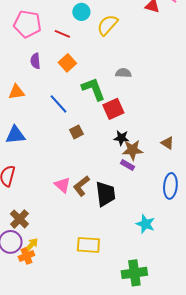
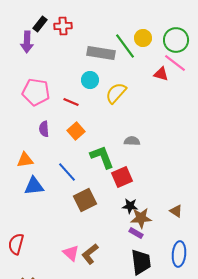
brown square: (76, 132) -> (85, 200), size x1.6
blue triangle: (15, 135) -> (34, 186), moved
black trapezoid: (105, 194) -> (141, 262), moved

